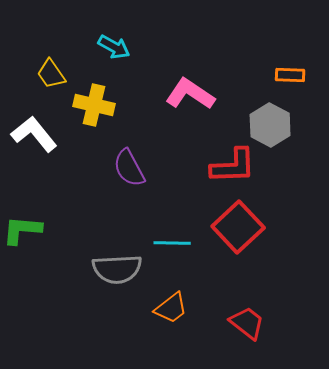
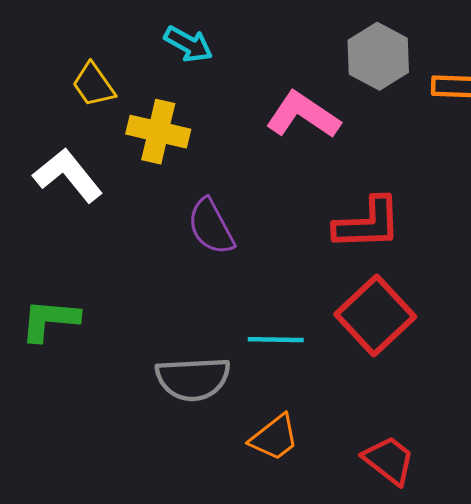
gray hexagon: (270, 125) -> (378, 56), moved

